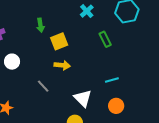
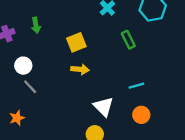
green arrow: (40, 25) -> (36, 25), moved
gray line: (43, 86) -> (30, 87), moved

